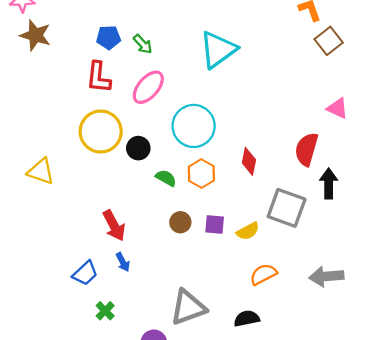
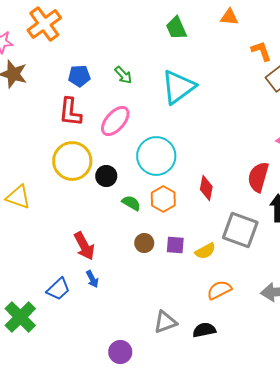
green arrow: (143, 44) -> (123, 75), moved
gray triangle: (188, 307) -> (165, 322), moved, size x0.7
green cross: (105, 311) -> (20, 317), moved, size x1.8

